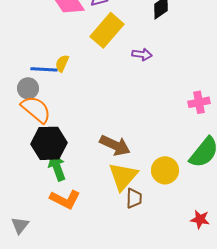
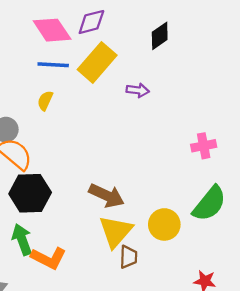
blue line: (44, 69) -> (53, 65), moved
green arrow: (57, 167) -> (22, 240), moved

